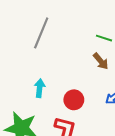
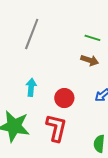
brown arrow: (101, 61) -> (90, 60), turned -30

